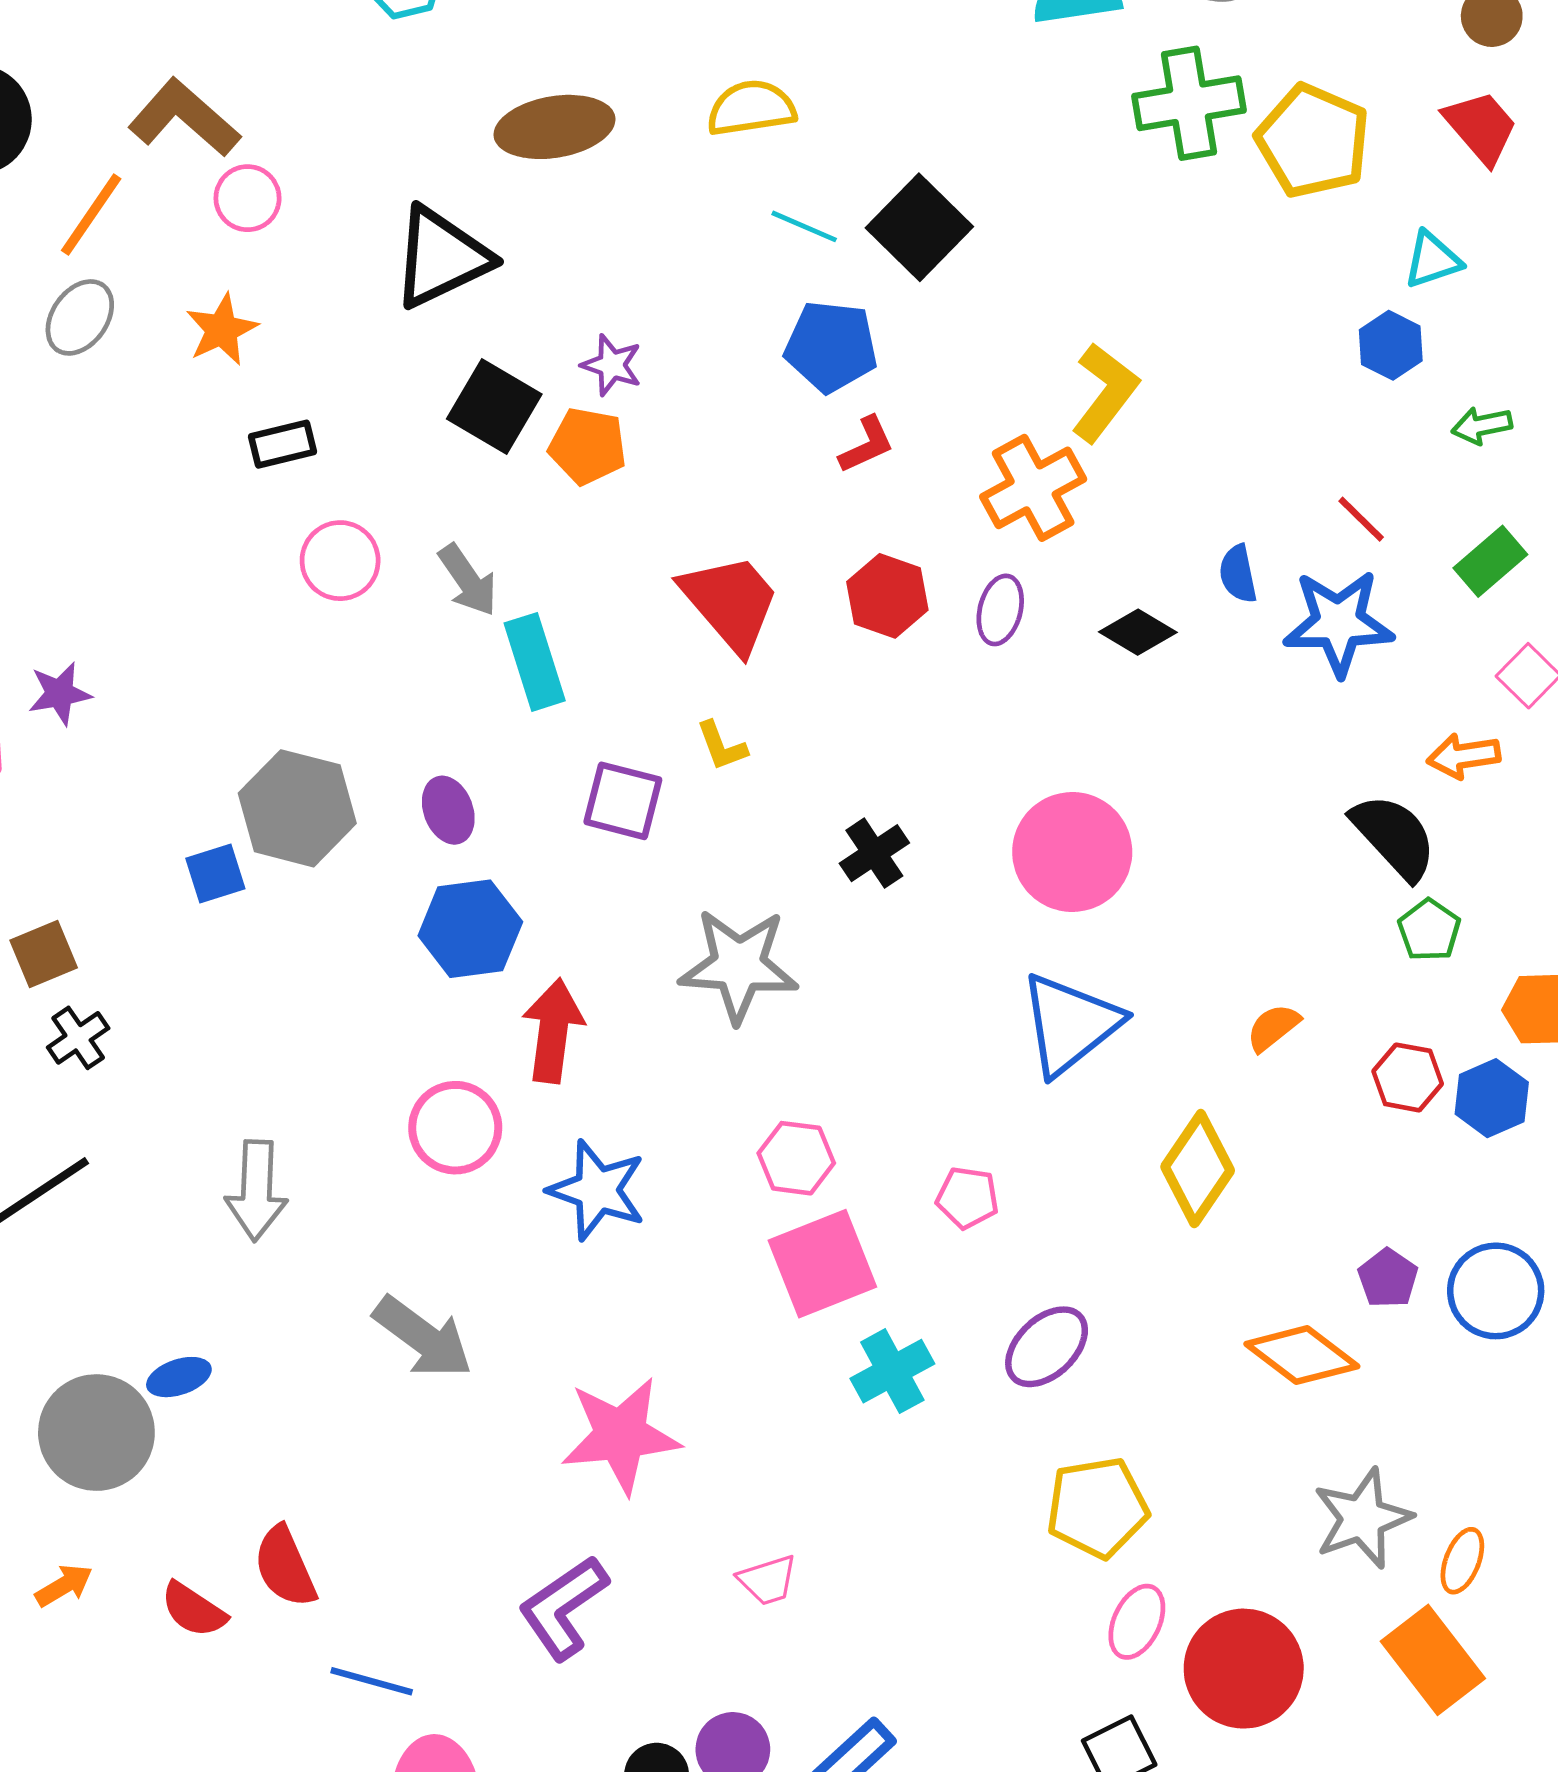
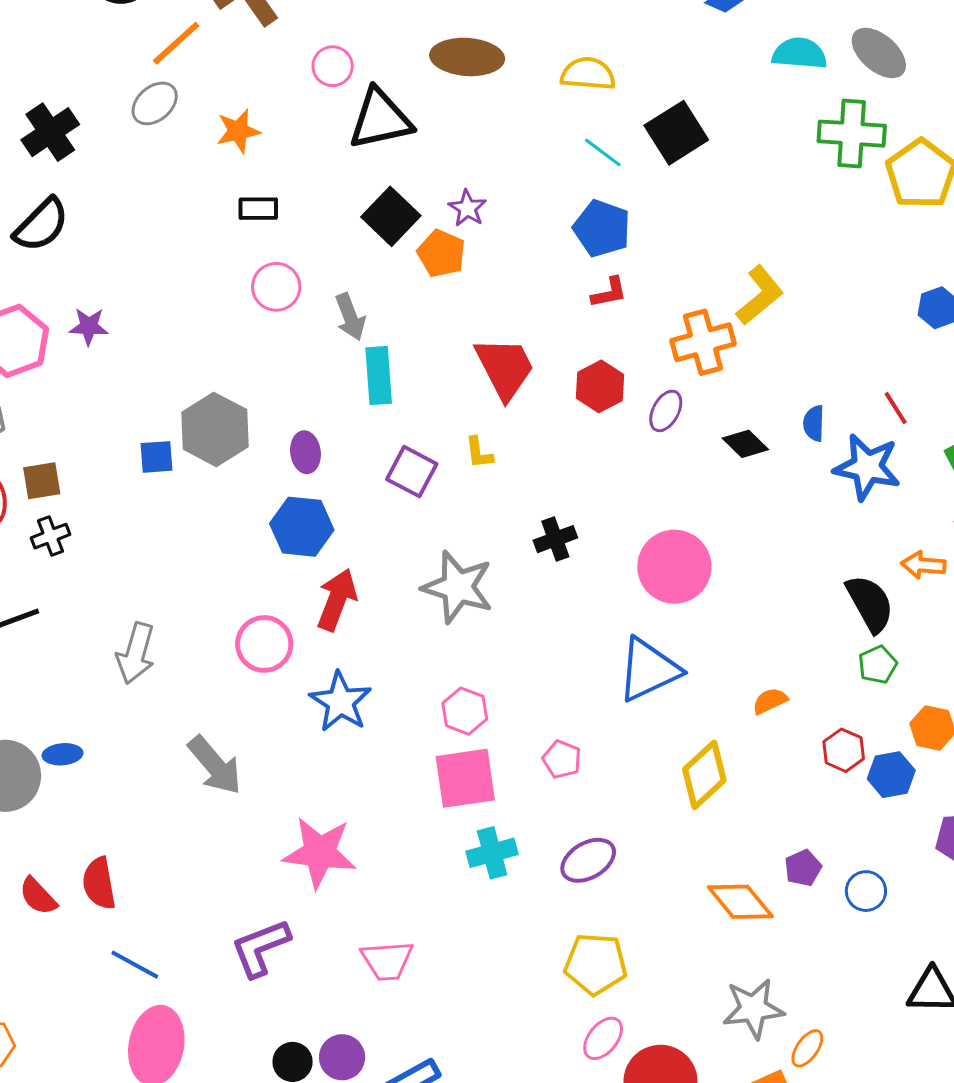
pink circle: (248, 198) -> (333, 66), moved
black square: (919, 227) -> (676, 133), moved
blue circle: (1496, 1291) -> (866, 891), size x0.7
pink trapezoid: (768, 1580) -> (387, 961), size x1.4

